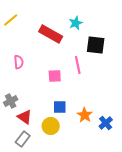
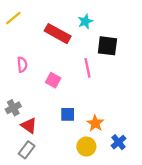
pink square: (55, 76) -> (53, 80), moved, turned 32
blue cross: (106, 123) -> (119, 142), moved
yellow circle: (51, 126) -> (86, 147), moved

